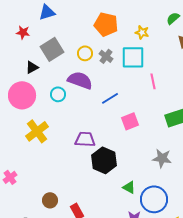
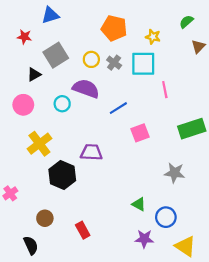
pink circle: (22, 95) -> (23, 105), size x0.7
black hexagon: (104, 160) -> (62, 175), moved
blue circle: (154, 199) -> (166, 217), size x0.7
brown circle: (50, 200) -> (45, 218), moved

